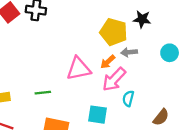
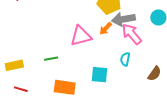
gray arrow: (129, 52) -> (123, 19), size x1.6
pink arrow: (114, 79) -> (132, 34), moved, turned 100

